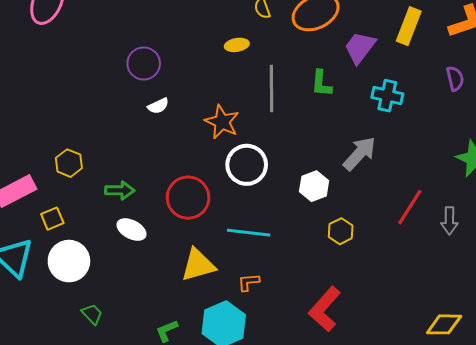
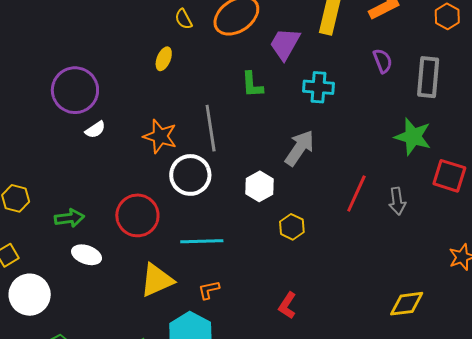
yellow ellipse: (237, 45) -> (164, 59), turned -50
purple circle: (144, 63) -> (75, 90), size x1.4
gray line: (272, 89) -> (211, 128), moved
red L-shape: (325, 309) -> (287, 305), size x0.6

